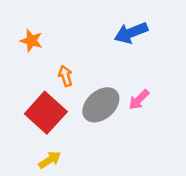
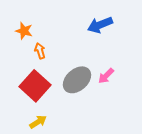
orange arrow: (65, 76) -> (40, 51), moved

